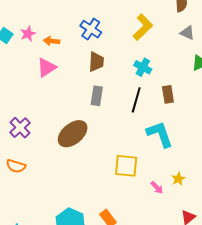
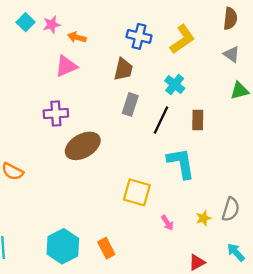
blue cross: (91, 29) -> (139, 36), moved, turned -30
gray rectangle: (97, 96) -> (130, 104), moved
purple cross: (20, 128) -> (56, 113), moved, turned 30
yellow star: (178, 179) -> (203, 218), moved

